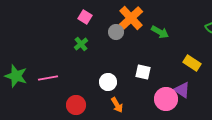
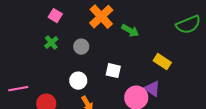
gray circle: (116, 32) -> (81, 47), moved
pink line: (48, 78) -> (18, 89), moved

